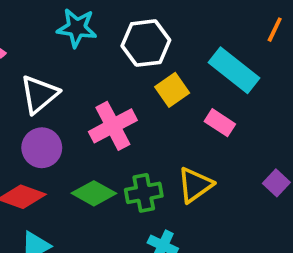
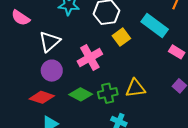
pink rectangle: (220, 123) -> (177, 52), moved
yellow triangle: (195, 185) -> (135, 88), turned 30

